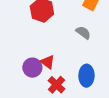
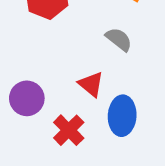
red triangle: (48, 62) -> (91, 84), moved

